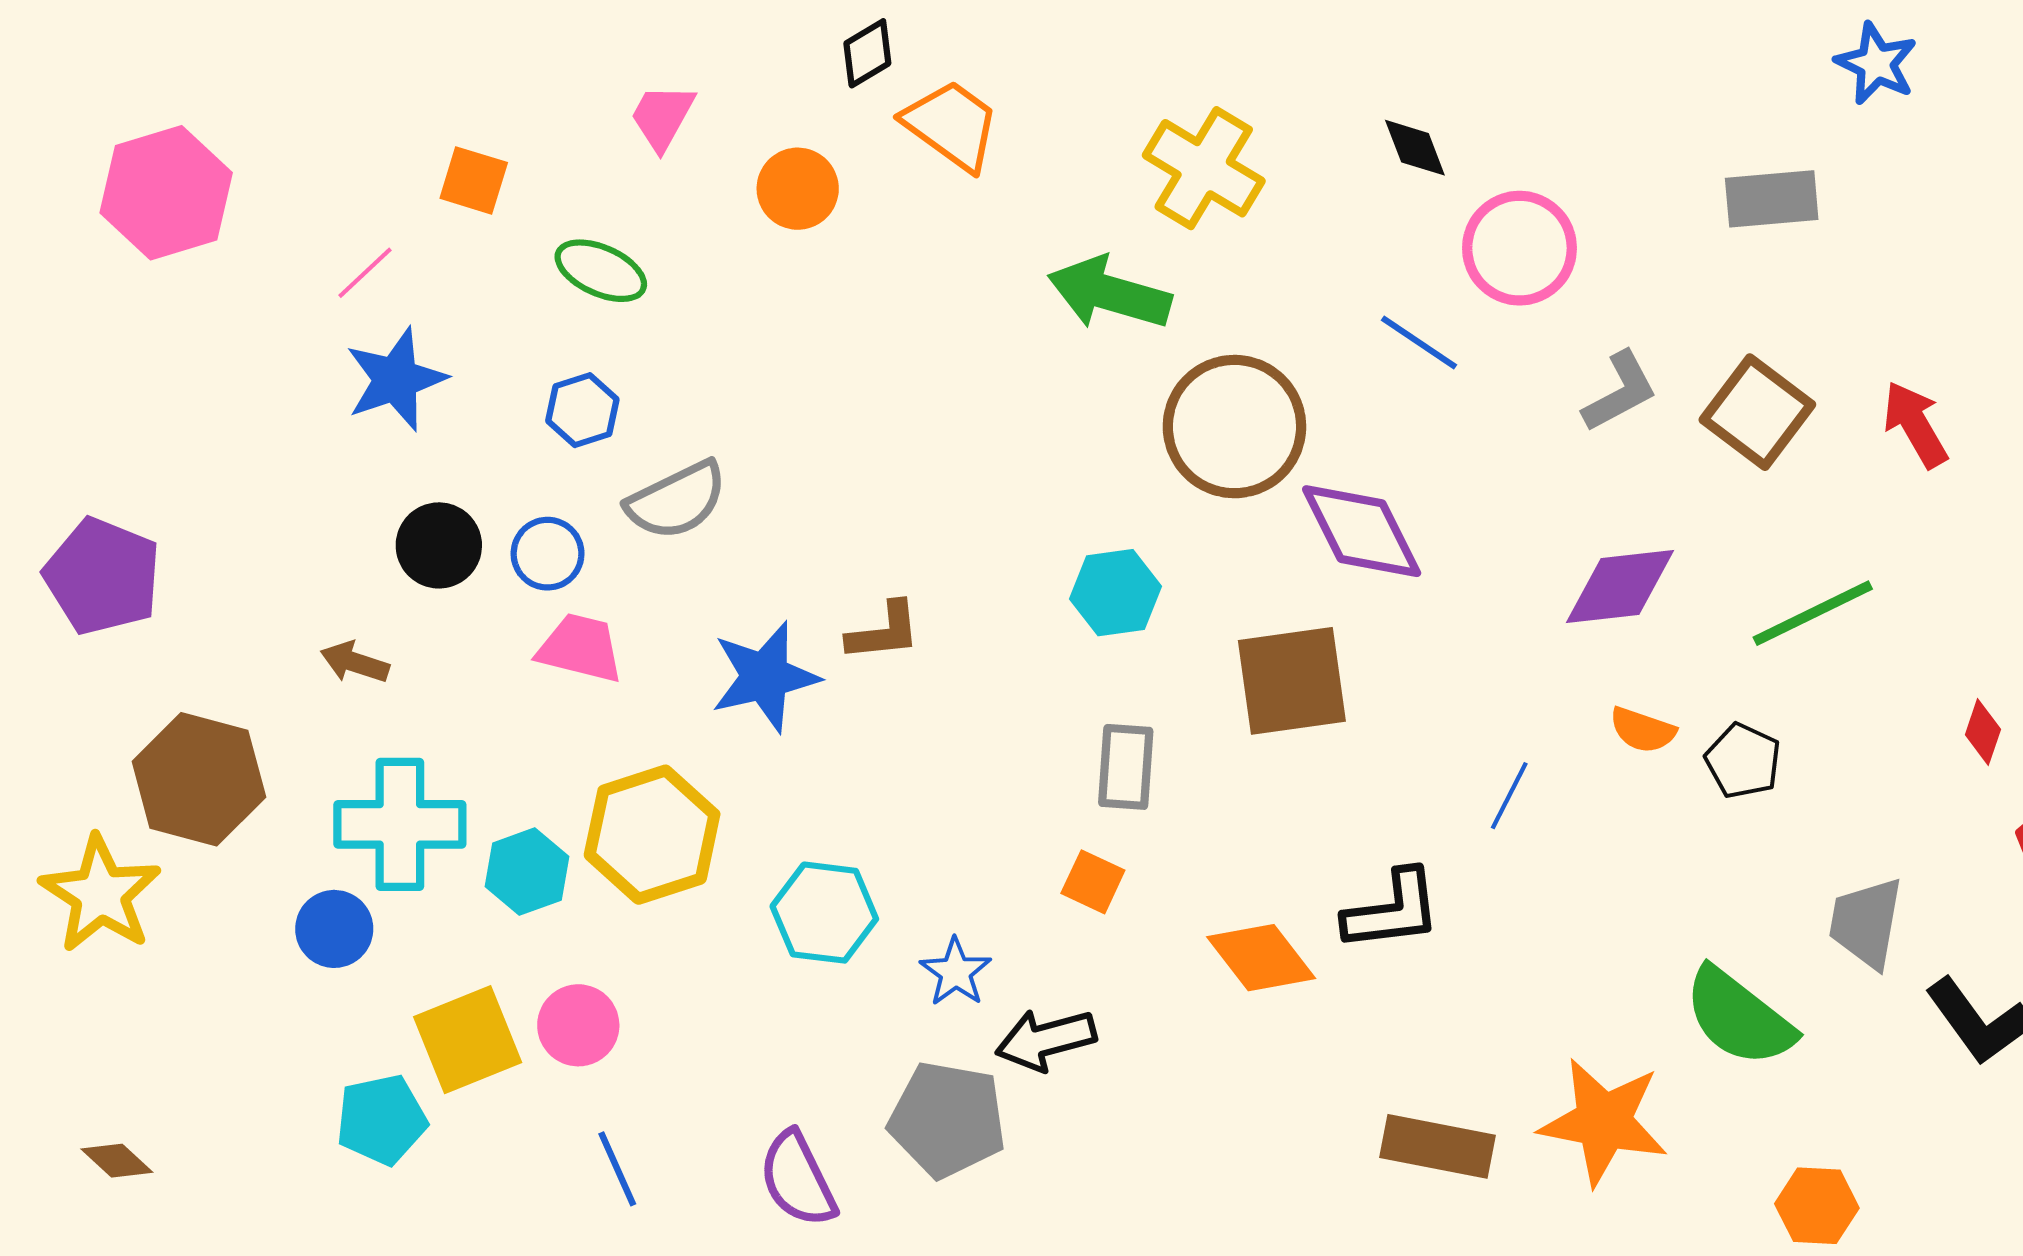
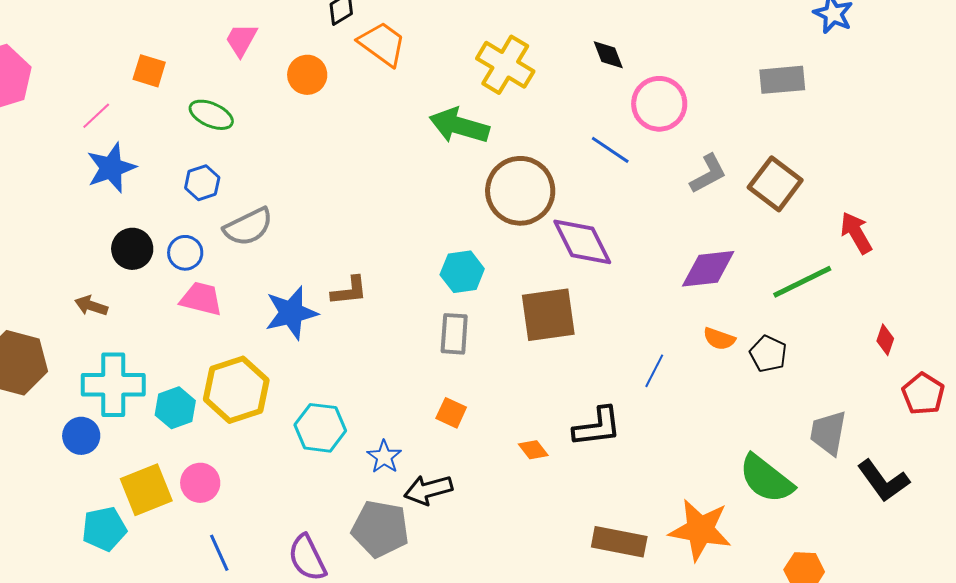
red arrow: (1915, 424) -> (856, 233), moved
gray rectangle: (1126, 767) -> (454, 334), moved
orange diamond: (1261, 958) -> (533, 450), size x0.6

